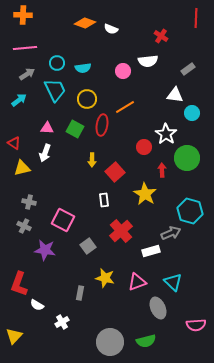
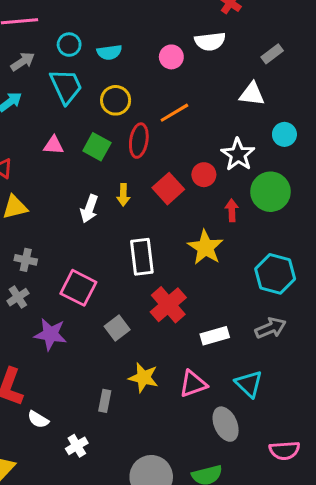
cyan circle: (192, 113) -> (284, 134), moved
white arrow: (45, 153) -> (89, 209), moved
red square: (115, 172) -> (168, 189), moved
white rectangle: (104, 200) -> (142, 257), size x1.6
gray cross: (24, 226) -> (18, 297), turned 32
gray arrow: (171, 233) -> (270, 328), moved

